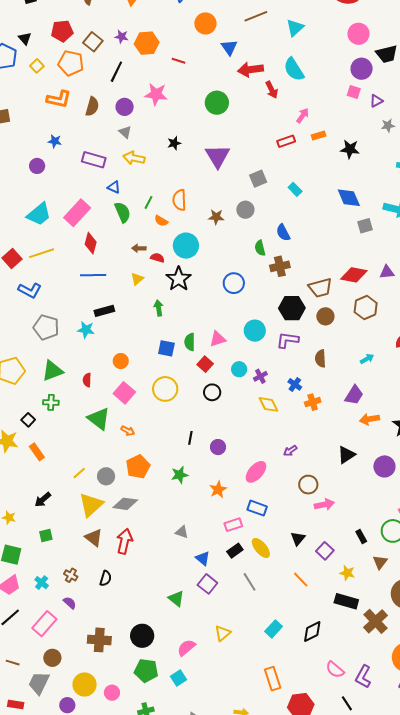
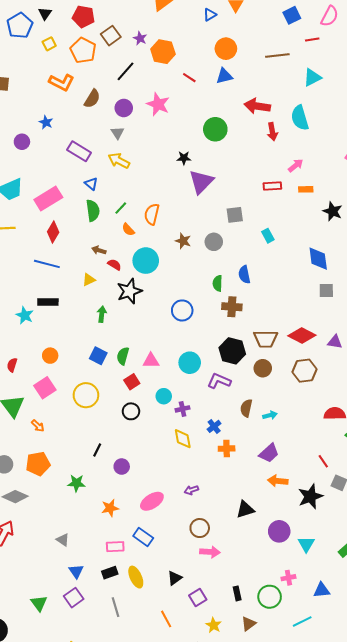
blue triangle: (229, 47) -> (224, 76), moved, turned 36
black star: (174, 143) -> (184, 158), moved
cyan arrow: (367, 359) -> (270, 415), moved

